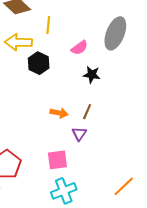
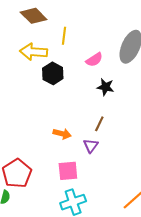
orange arrow: (59, 113) -> (62, 134), moved

